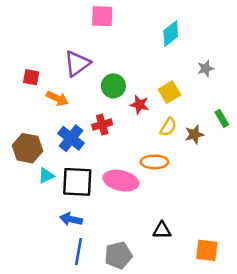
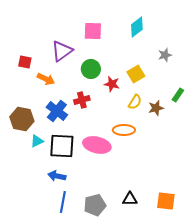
pink square: (102, 16) -> (93, 31), moved
green rectangle: (222, 118) -> (178, 95), turned 64
black triangle: (162, 230) -> (130, 199), moved

